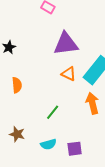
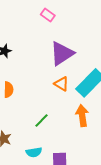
purple triangle: (66, 44) -> (62, 53), turned -32

